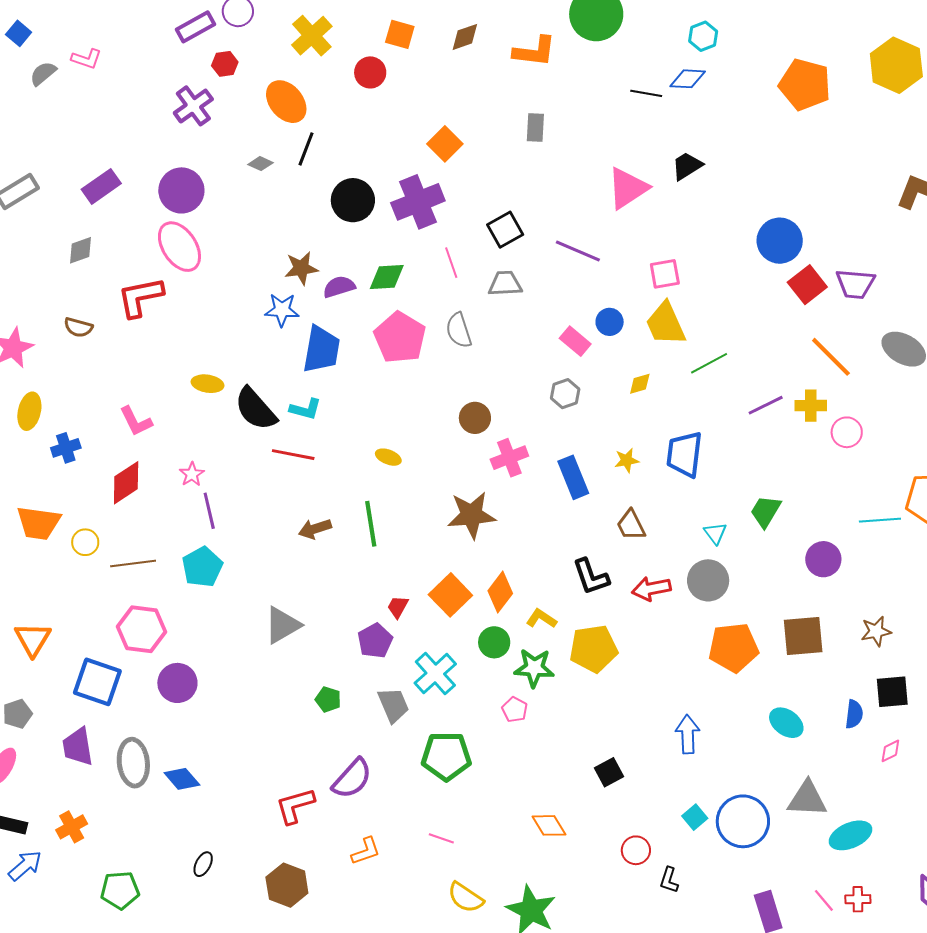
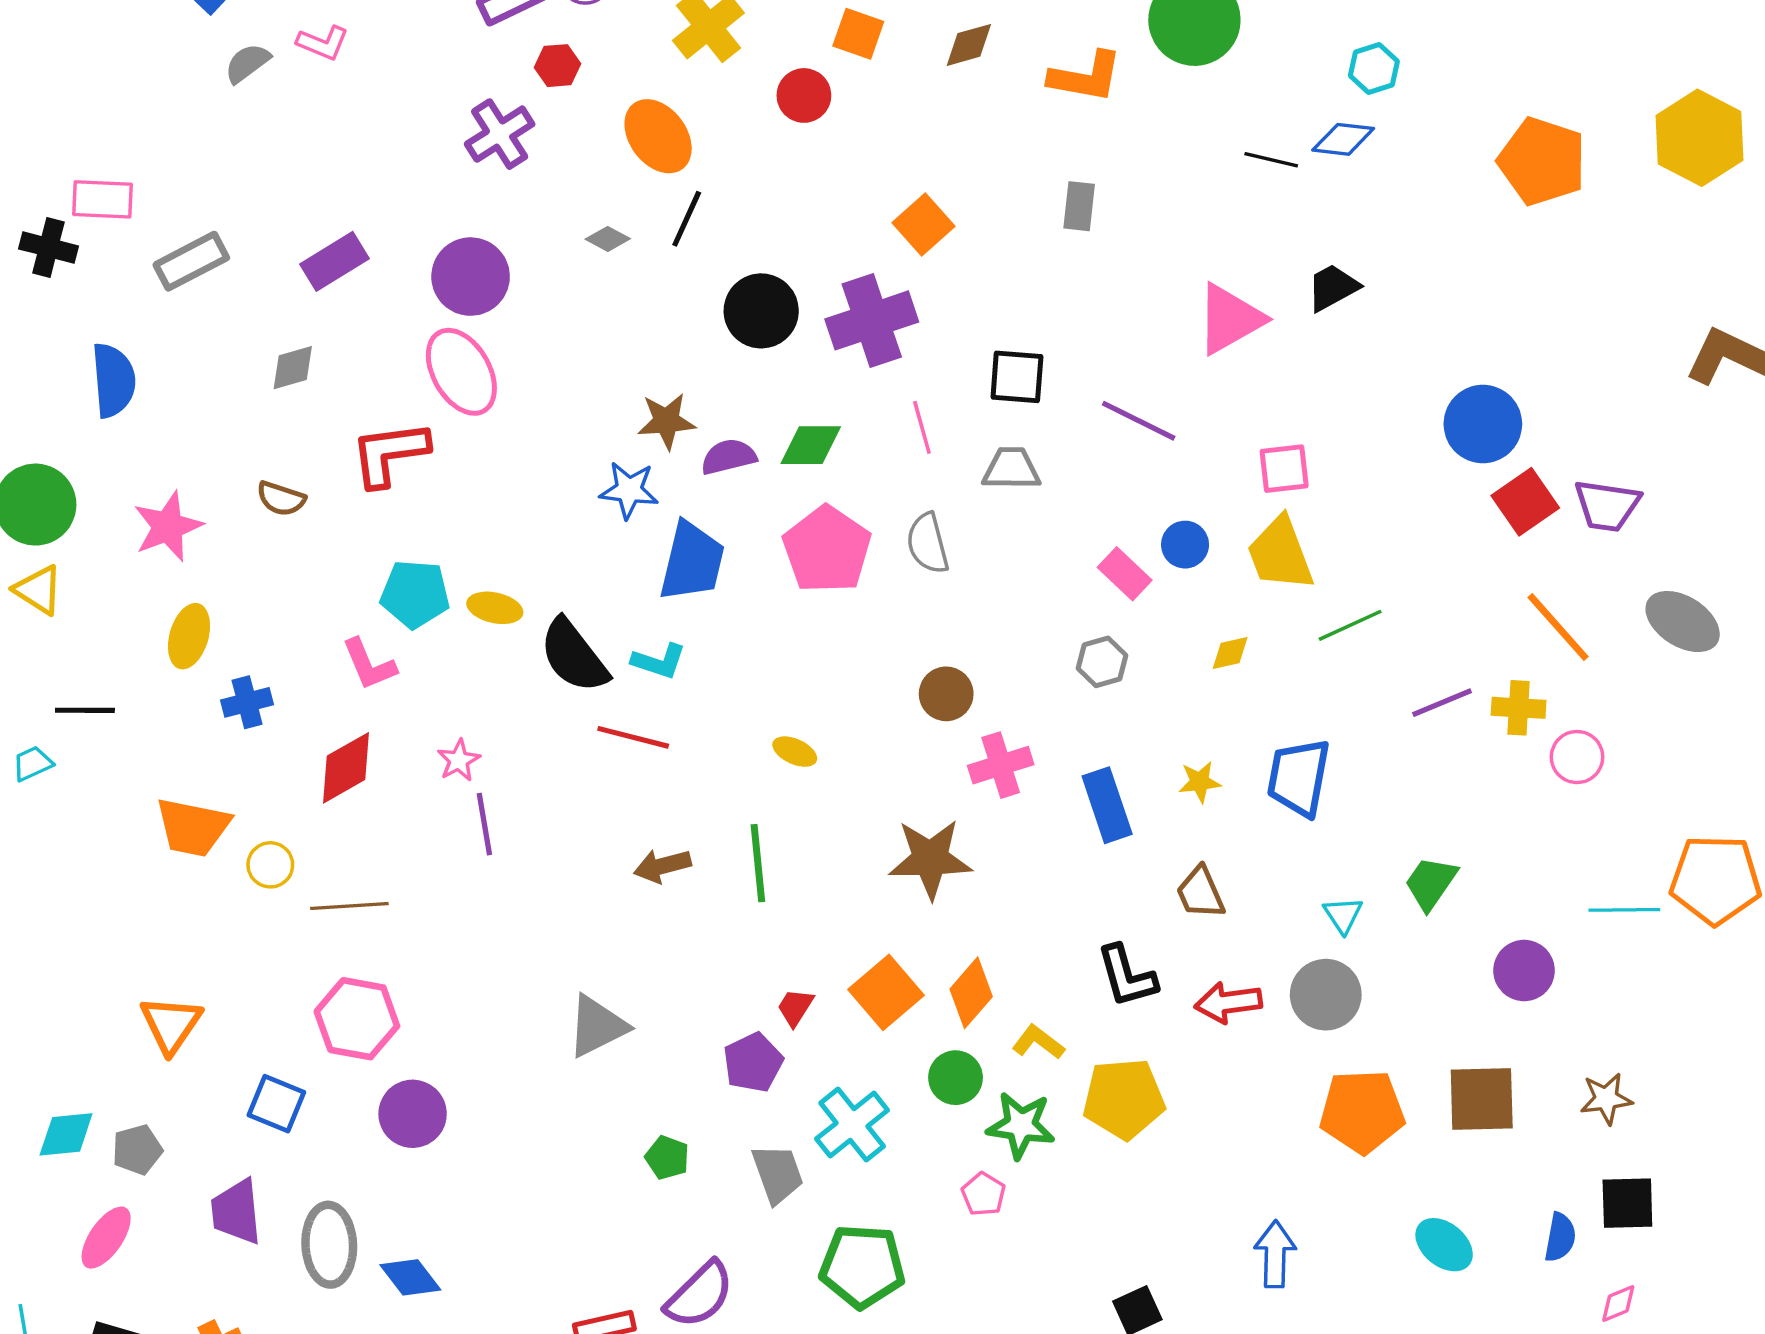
black square: (505, 230) -> (1017, 377), turned 30
cyan pentagon: (202, 567) -> (415, 594), moved, turned 30
blue square: (97, 682) -> (276, 1104), size x0.7

